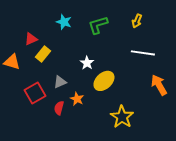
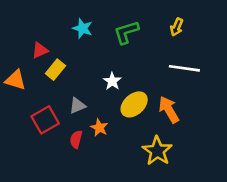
orange arrow: (159, 85) -> (169, 110), moved

